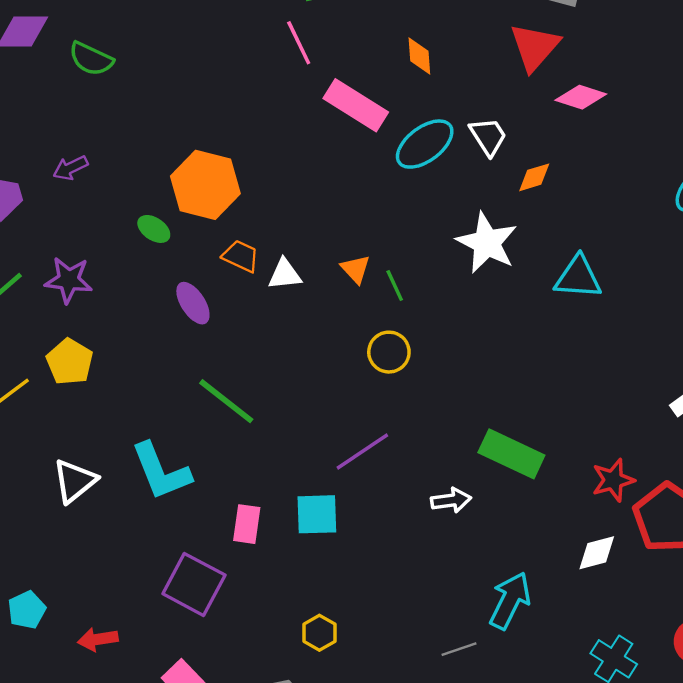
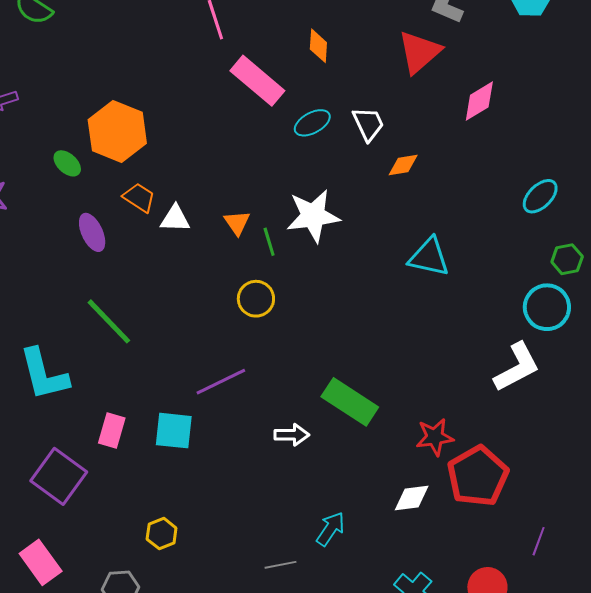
pink diamond: (581, 97) -> (479, 101), moved, turned -57
cyan ellipse: (425, 144) -> (312, 123), size x0.7
white star: (487, 243) -> (313, 216), moved, turned 30
cyan arrow: (510, 601) -> (331, 529), size x0.7

